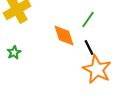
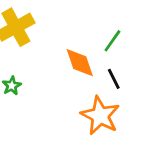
orange star: (97, 70) -> (100, 116), moved

